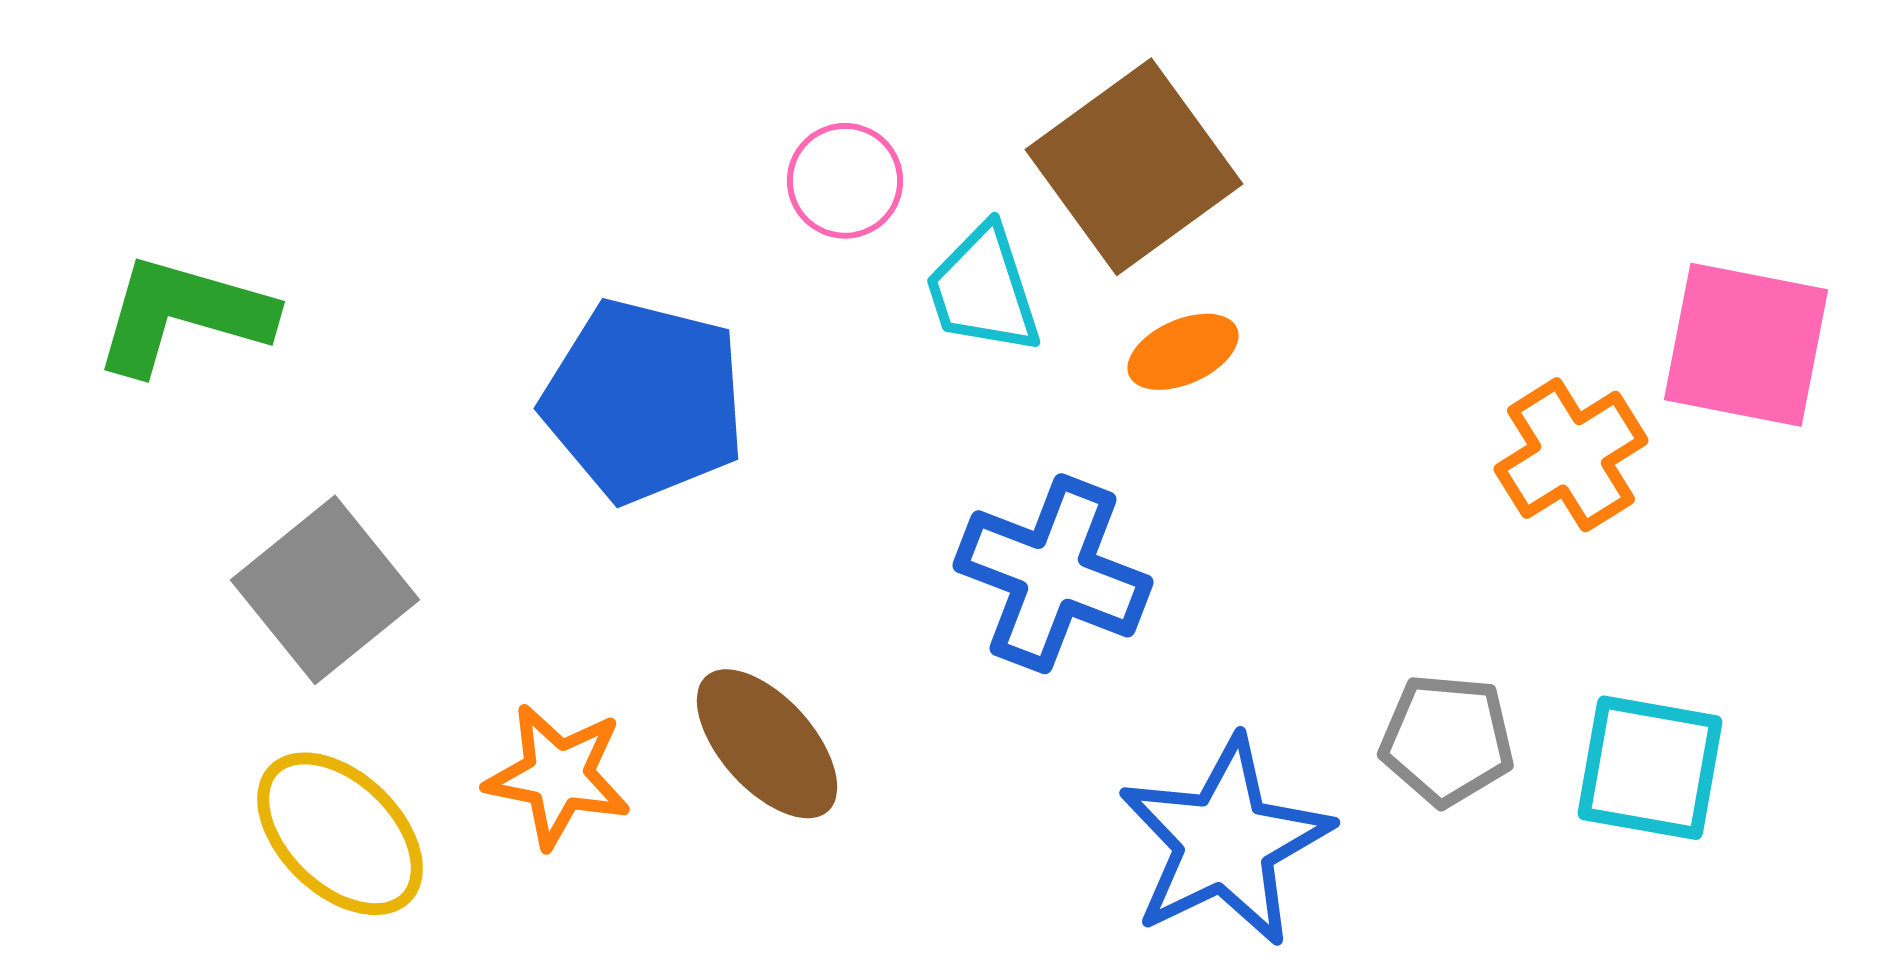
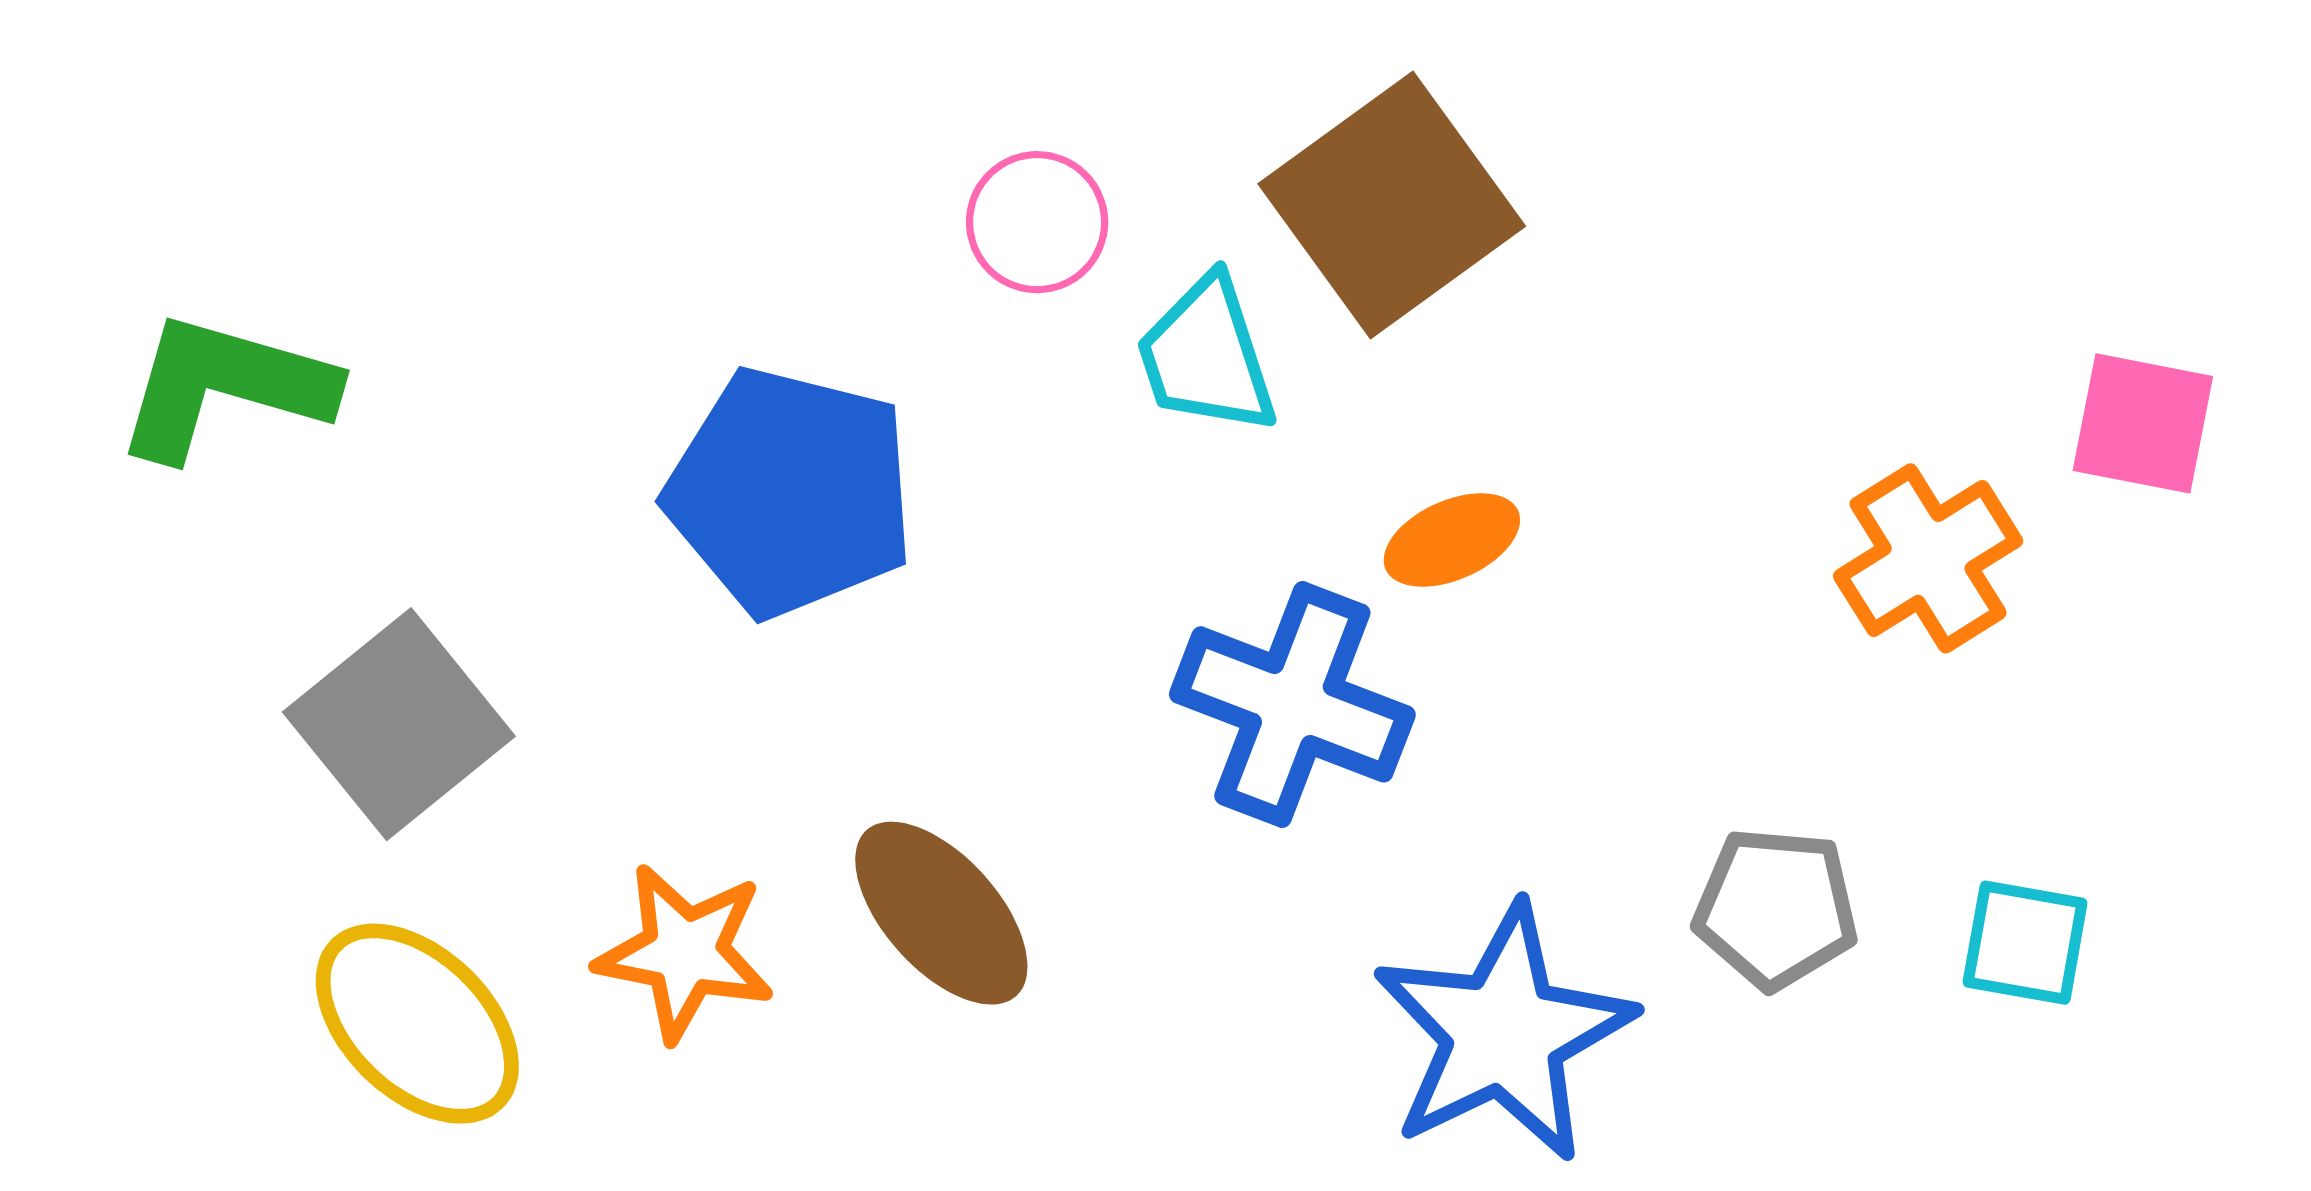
pink square: (1746, 345) -> (2143, 423), size x0.7
orange ellipse: (1183, 352) -> (1452, 540), moved
cyan square: (1650, 768) -> (2025, 943), size x0.7

